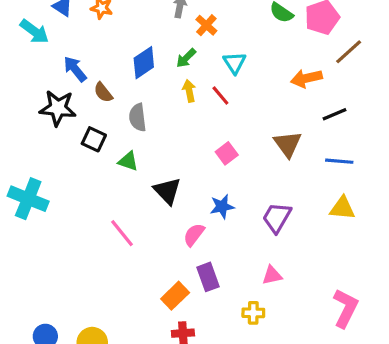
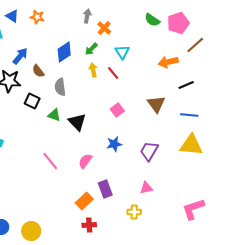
blue arrow: (75, 69) -> (20, 56), turned 78
black triangle: (167, 191) -> (77, 122), moved
yellow triangle: (342, 208) -> (191, 145), size x1.4
pink semicircle: (194, 235) -> (85, 161), moved
pink L-shape: (346, 308) -> (193, 209), turned -135

